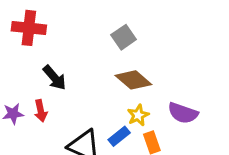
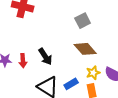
black arrow: (54, 78) -> (45, 57), moved
yellow star: (138, 115) -> (93, 73), moved

